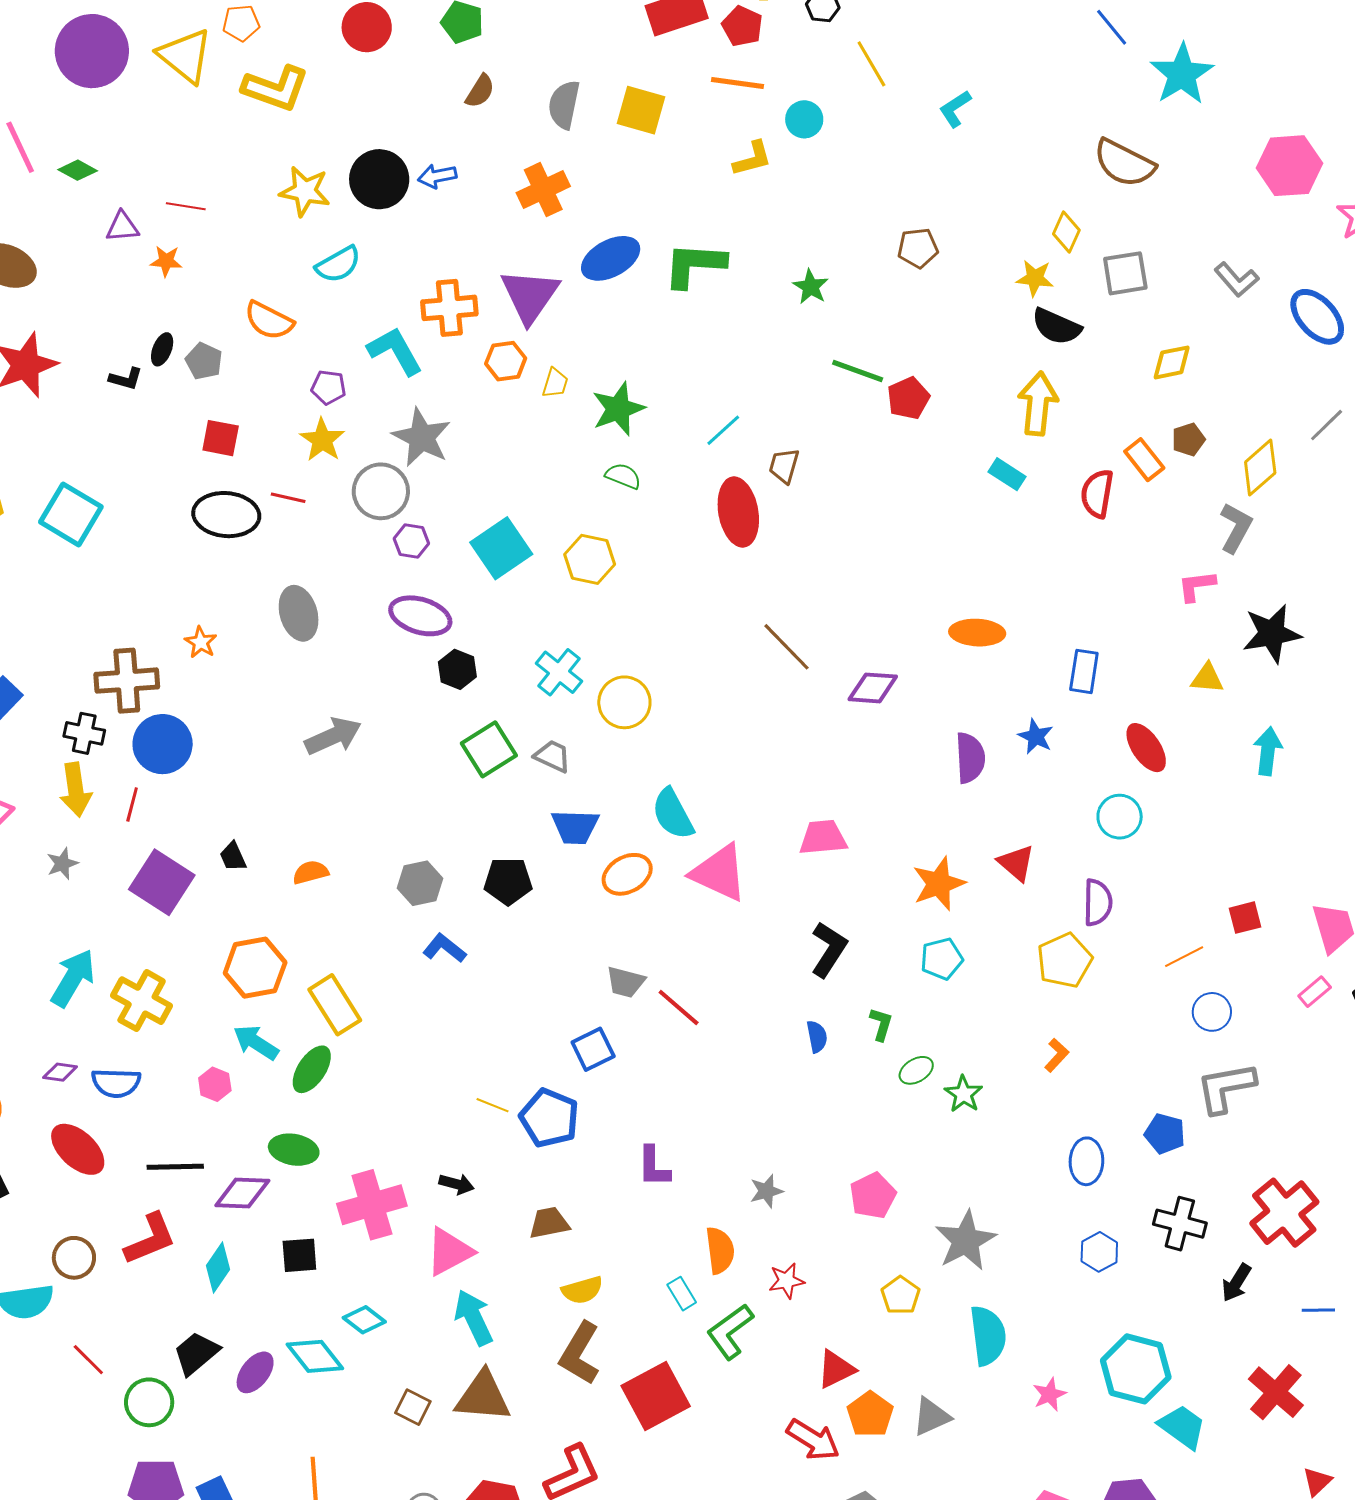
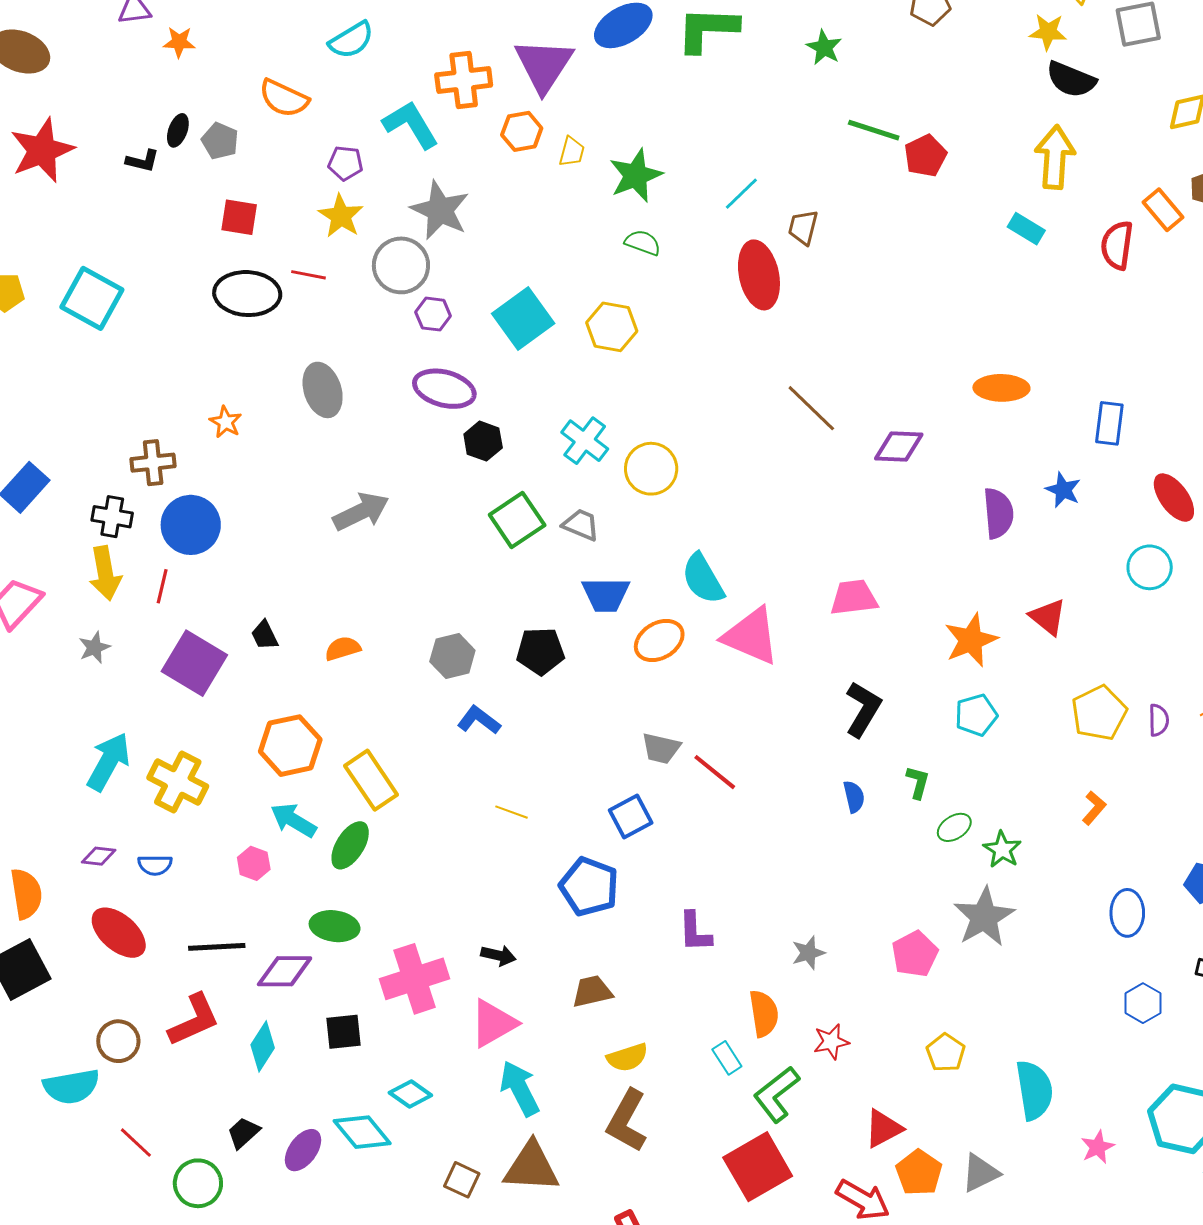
brown cross: (127, 681) -> (153, 463), size x0.7
purple semicircle: (1098, 902) -> (1159, 720), moved, size x0.7
blue semicircle: (116, 1083) -> (155, 865), size x0.7
yellow line: (493, 1105) -> (511, 812), moved
gray star: (966, 1241) -> (984, 917), moved
black trapezoid: (196, 1353) -> (243, 1133), size x0.7
red square: (656, 1396) -> (758, 1167), moved

